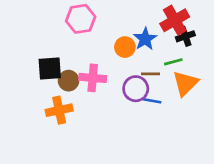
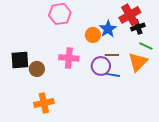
green line: (173, 62) -> (146, 46), moved, turned 40
black square: (50, 69) -> (20, 60), moved
brown circle: (69, 81) -> (37, 69), moved
orange cross: (59, 110) -> (44, 103), moved

